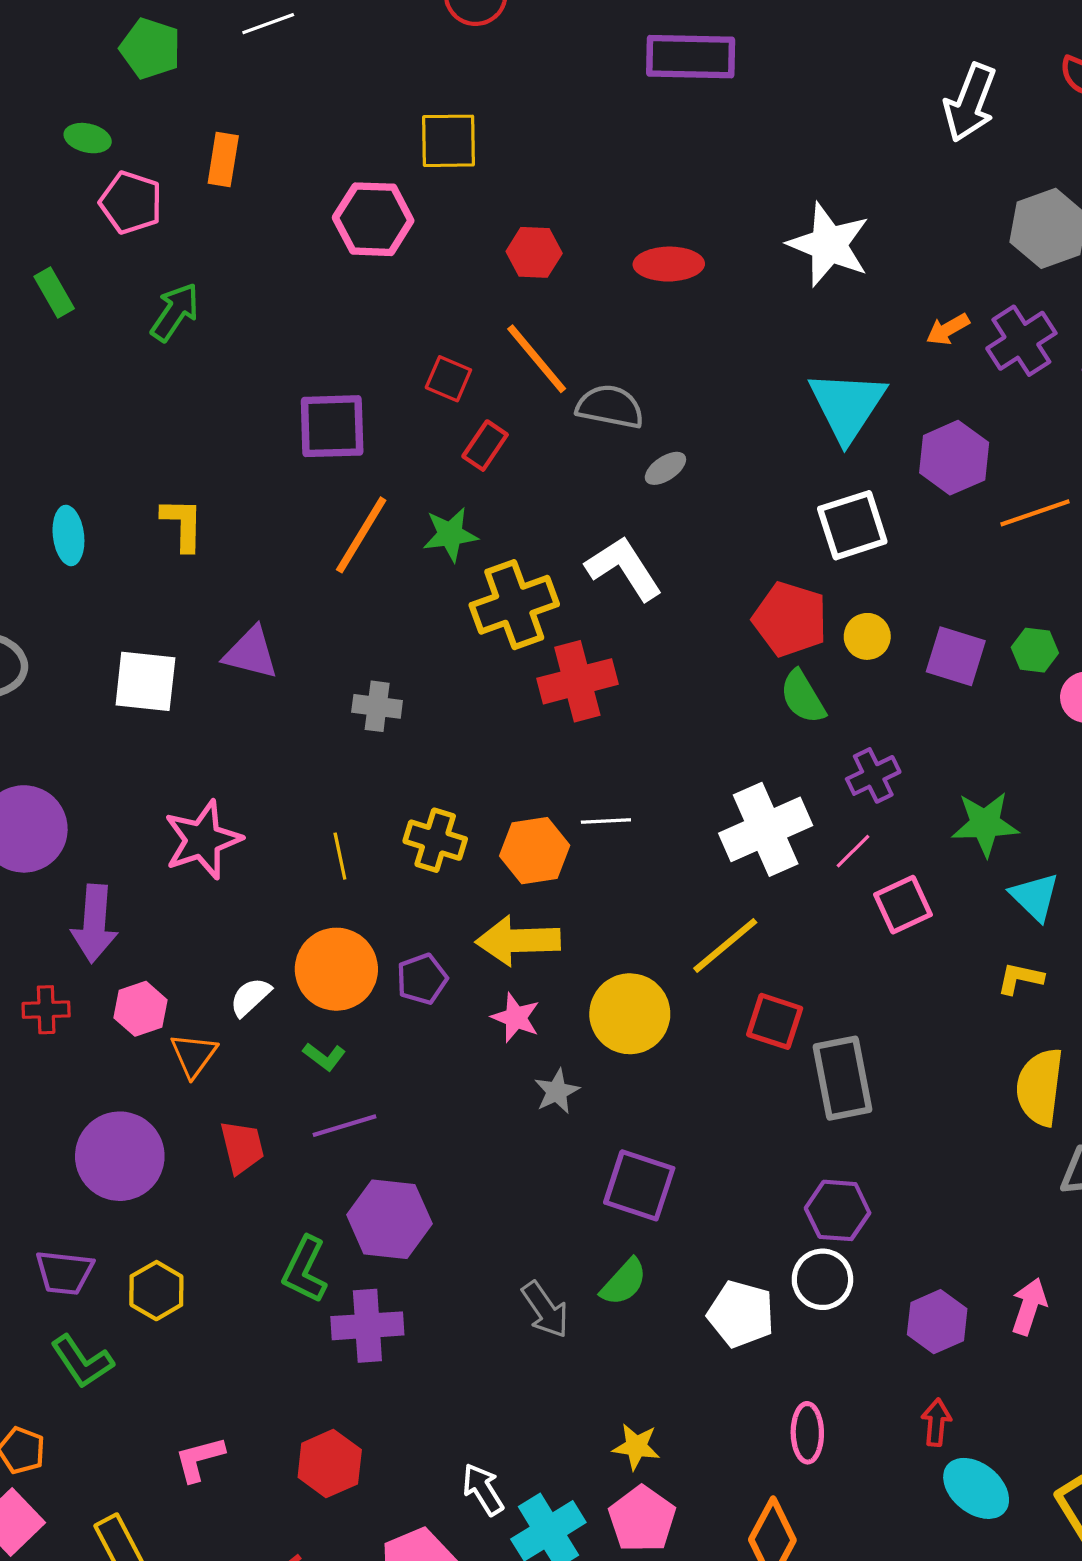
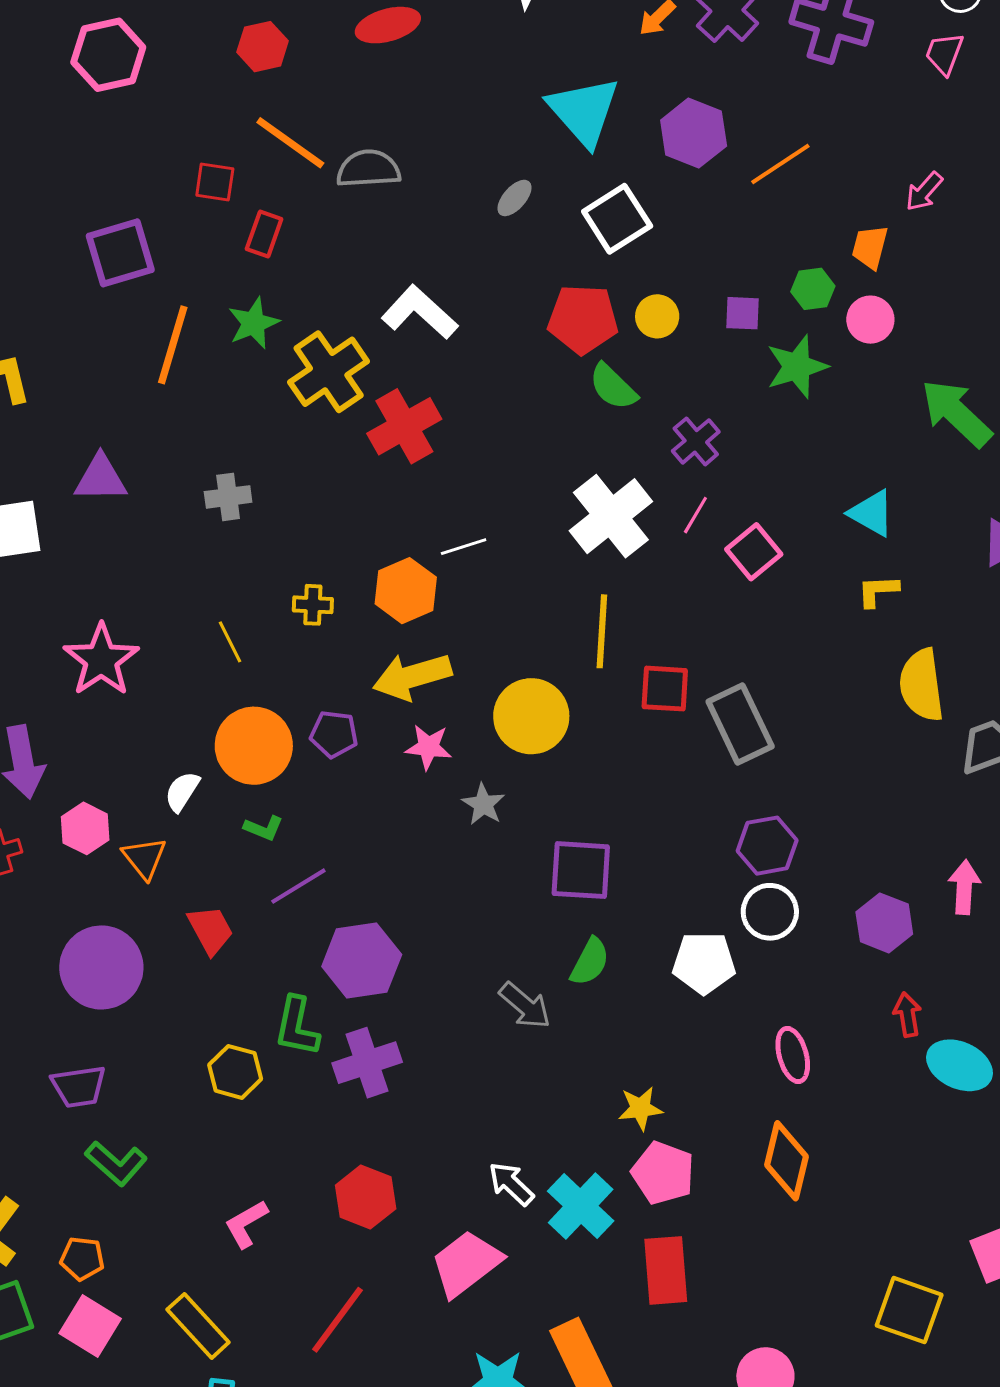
gray ellipse: (665, 468) -> (514, 198), moved
purple square: (956, 656) -> (742, 313), size x0.7
green star: (985, 824) -> (797, 367), moved
yellow cross: (435, 840) -> (313, 605), size x0.7
yellow line: (725, 945) -> (602, 631), turned -32
purple pentagon: (422, 979) -> (334, 734), turned -30
yellow hexagon: (156, 1291) -> (235, 1072), moved

